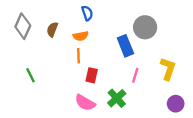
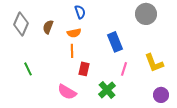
gray circle: (145, 27) -> (146, 14), moved
yellow L-shape: (168, 69) -> (154, 63), turned 140
pink semicircle: (85, 103) -> (67, 92), moved

